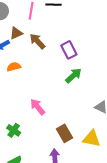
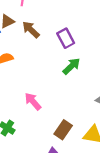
brown rectangle: (64, 133) -> (63, 130), turned 66

